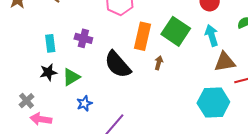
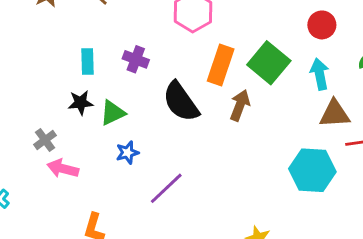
brown arrow: (159, 63) -> (240, 105), size x1.5

